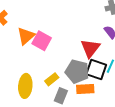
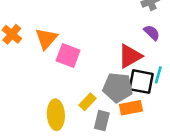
orange triangle: (26, 36) -> (46, 39), moved
red triangle: (90, 48) -> (130, 56), turned 30

